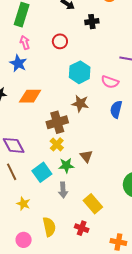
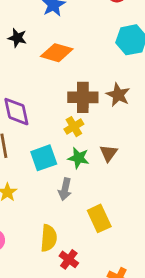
brown star: (80, 103) -> (118, 95), moved
yellow semicircle: (49, 227) -> (49, 238), moved
red cross: (82, 228) -> (69, 259), moved

